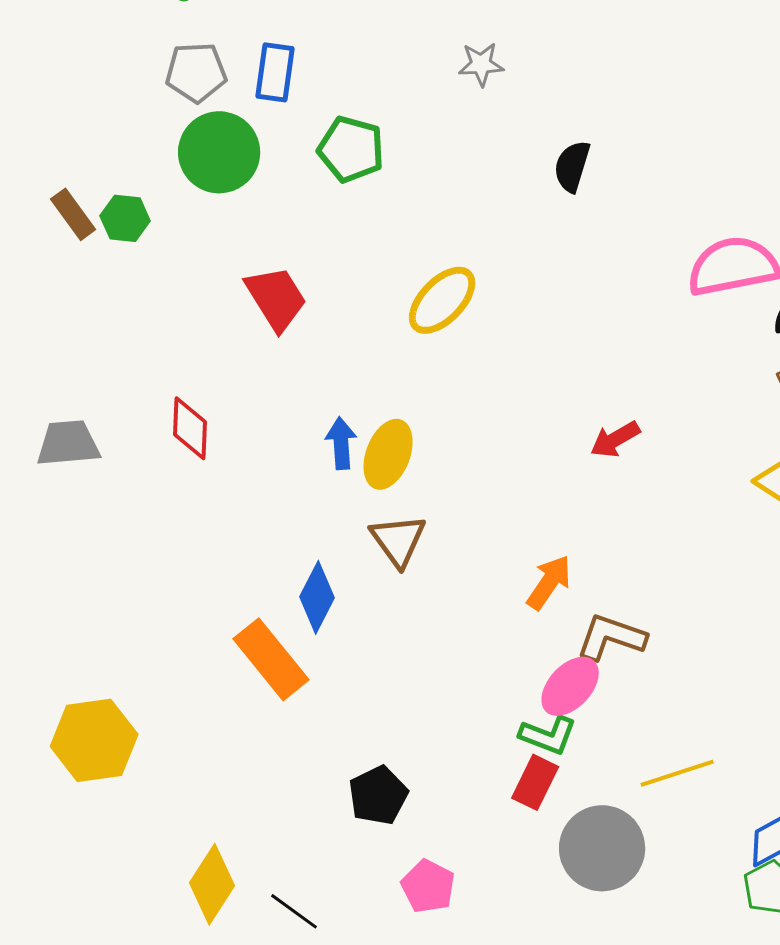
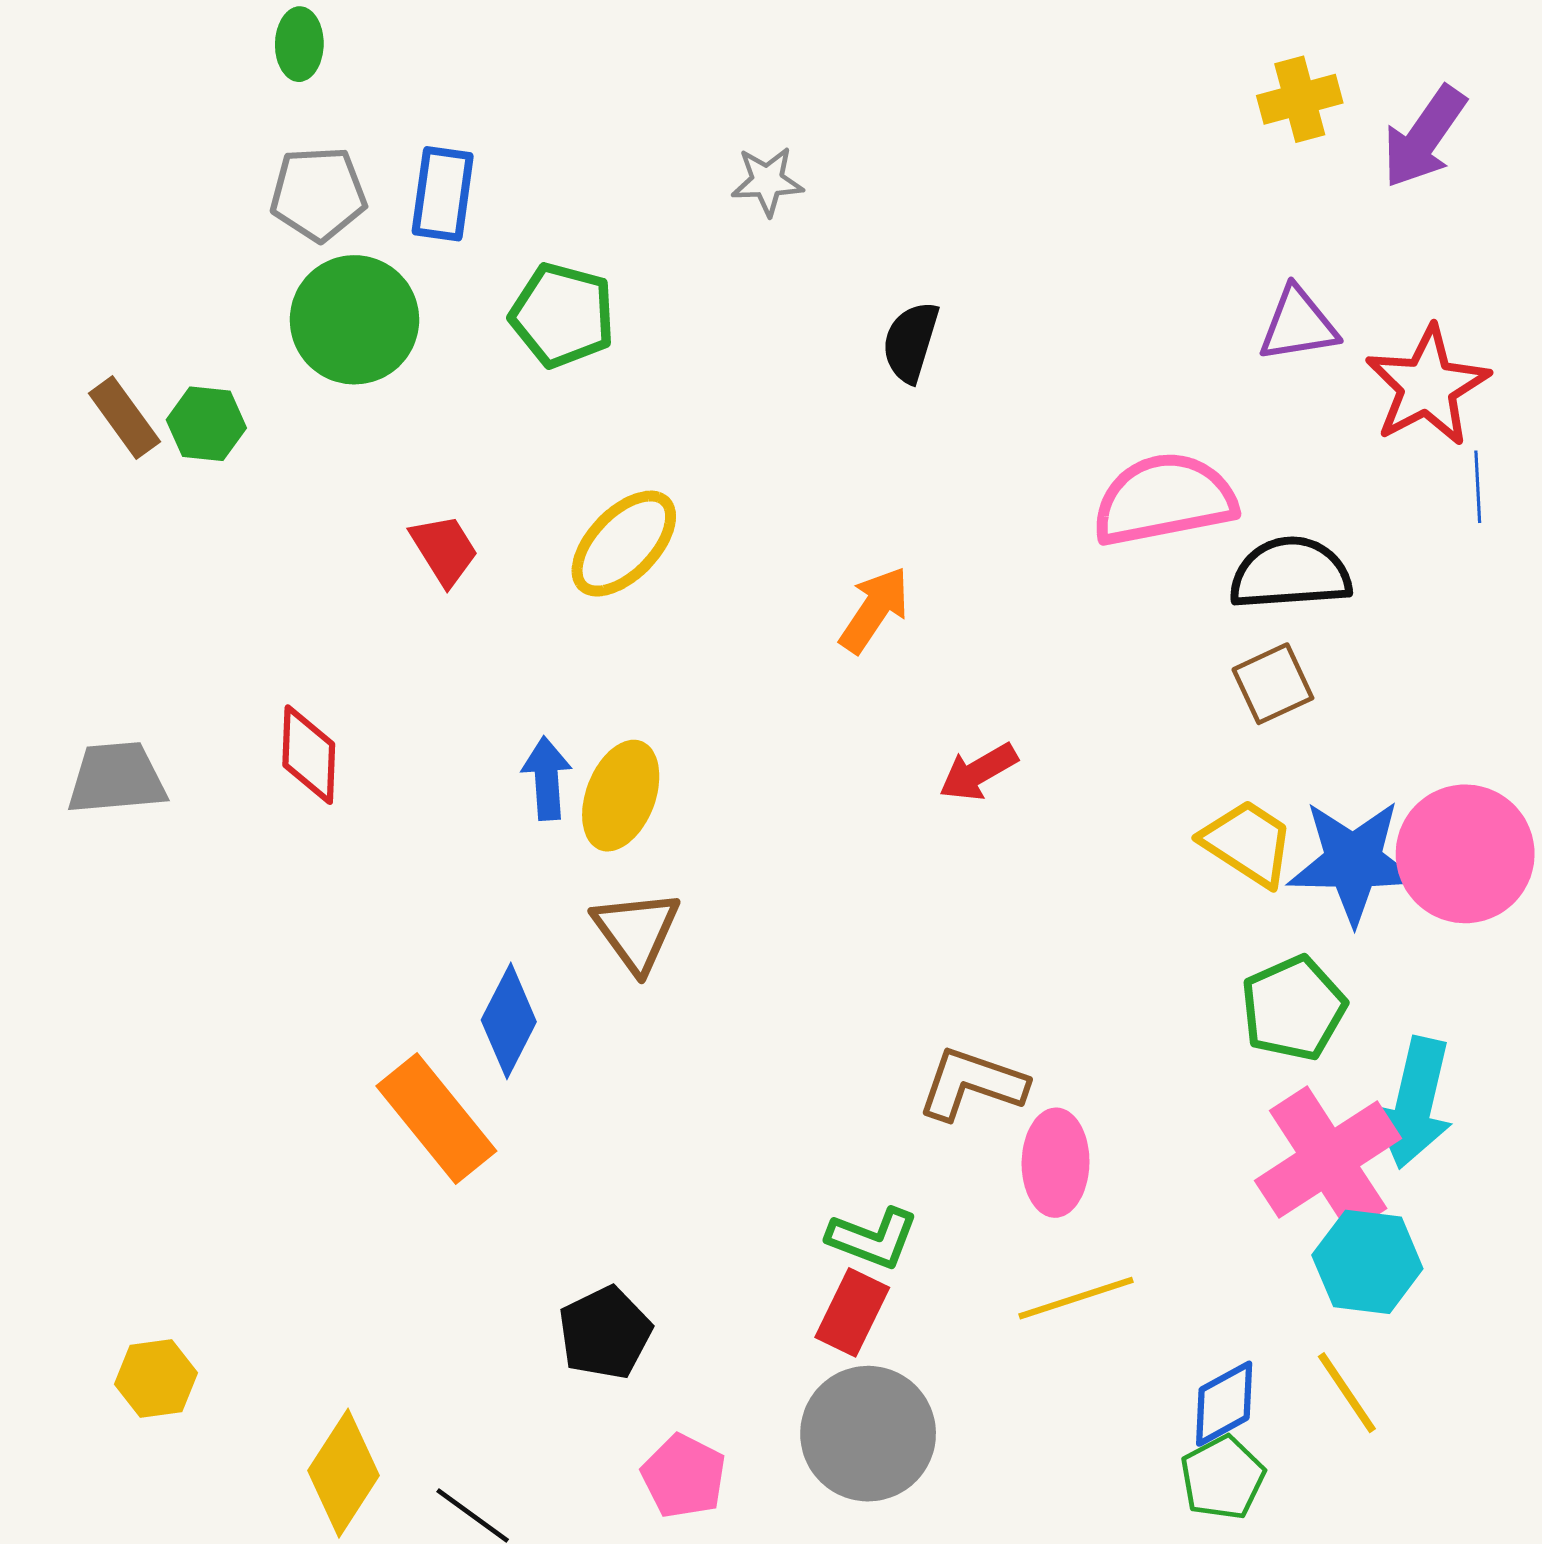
red trapezoid: (276, 298) -> (444, 550), size x0.7
yellow ellipse: (442, 300) -> (624, 544), moved
orange arrow: (549, 582) -> (874, 610), moved
pink ellipse: (570, 686) -> (1056, 1163), moved, turned -42
yellow hexagon: (94, 740) -> (156, 1378), moved, size x0.6
gray circle: (602, 848) -> (868, 1434), moved

